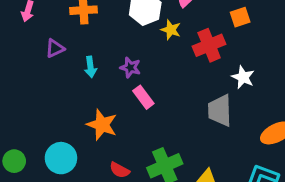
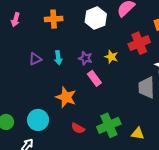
yellow star: (171, 30) -> (111, 57), moved
purple triangle: (55, 48) -> (35, 59), moved

